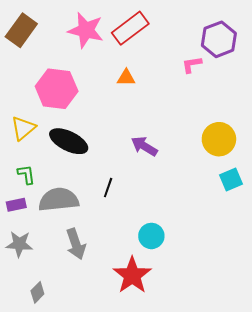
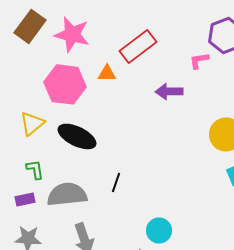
red rectangle: (130, 28) -> (138, 46), moved
pink star: (86, 30) -> (72, 34), moved
orange triangle: (126, 78) -> (107, 73), moved
purple arrow: (144, 146) -> (169, 91), moved, turned -32

